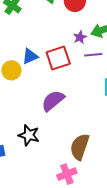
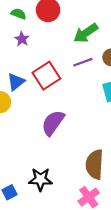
purple star: (80, 37) -> (22, 39), moved
black star: (29, 135) -> (40, 179), moved

